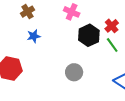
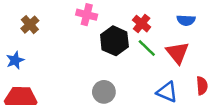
blue star: (34, 36) -> (15, 60), moved

